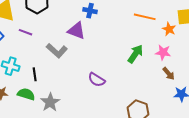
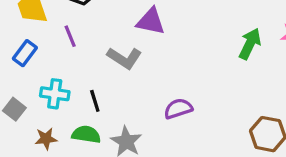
purple line: (25, 32) -> (70, 36), turned 56
purple semicircle: (97, 80) -> (178, 109), moved, turned 138

